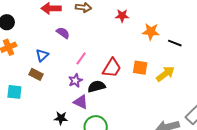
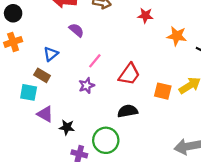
orange square: (140, 68) -> (163, 91), moved
black semicircle: (97, 86) -> (128, 111), moved
cyan square: (14, 92) -> (29, 92), moved
purple triangle: (81, 102) -> (45, 114), moved

